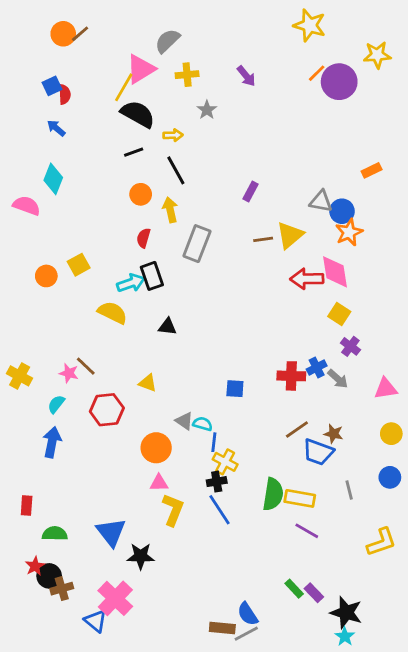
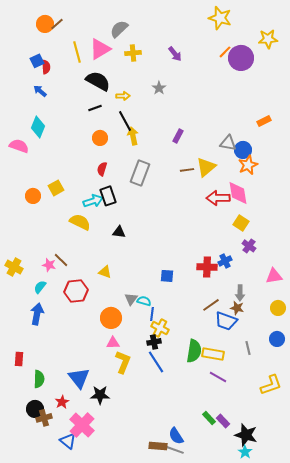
yellow line: (124, 87) -> (77, 52), moved, turned -45
gray star: (207, 110) -> (159, 88), moved
yellow arrow: (170, 210) -> (133, 136), moved
gray arrow: (338, 379) -> (240, 293), moved, turned 49
gray triangle: (184, 421) -> (131, 299), turned 32
green semicircle: (55, 534) -> (39, 379), turned 90
red star: (35, 566) -> (62, 402), moved
gray line: (246, 634) -> (175, 450), turned 48

